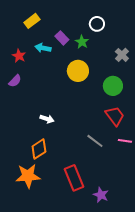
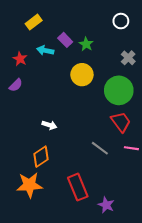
white circle: (97, 24) -> (121, 21), moved
green circle: (113, 86) -> (119, 90), size x1.4

